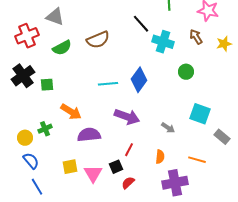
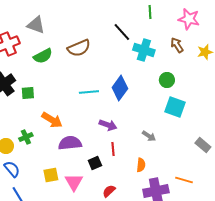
cyan square: (200, 114) -> (175, 107), moved
purple arrow: (127, 117) -> (108, 125), size x0.7
red line: (129, 150) -> (113, 149), moved, turned -32
orange line: (197, 160) -> (184, 180), moved
black square: (116, 167) -> (95, 163), moved

